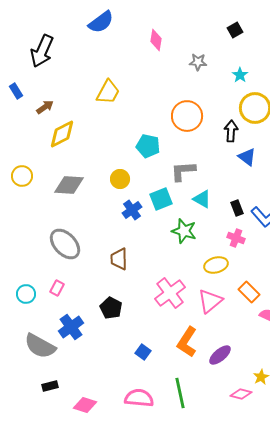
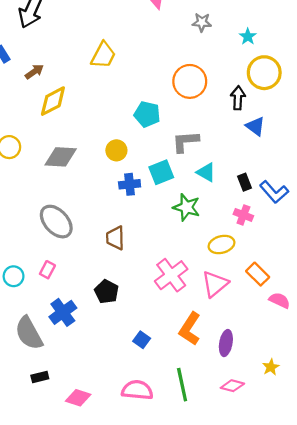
blue cross: (132, 210) -> (130, 184), turned 30
gray semicircle: (40, 346) -> (29, 333), turned 32
purple ellipse: (220, 355) -> (226, 343), turned -40
pink diamond: (241, 394) -> (232, 386), moved

